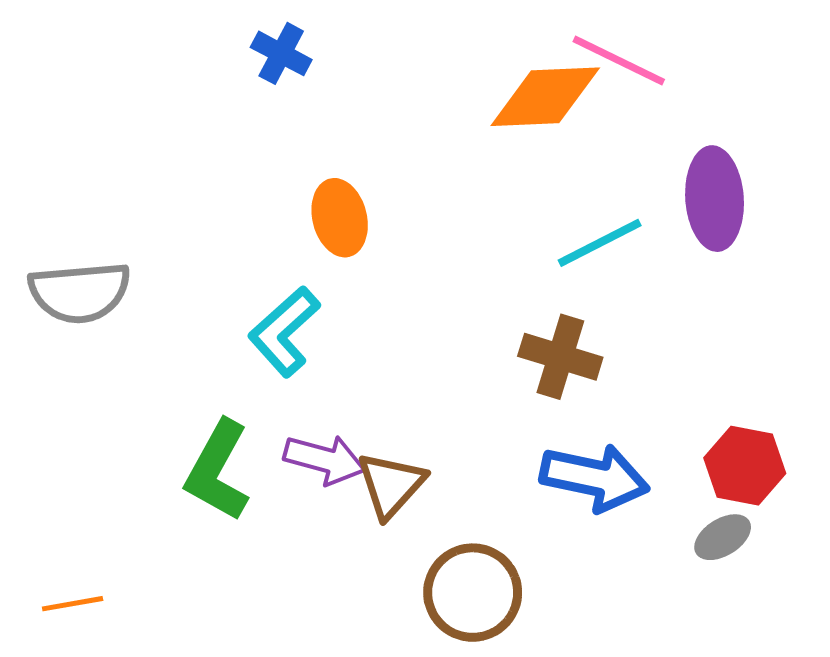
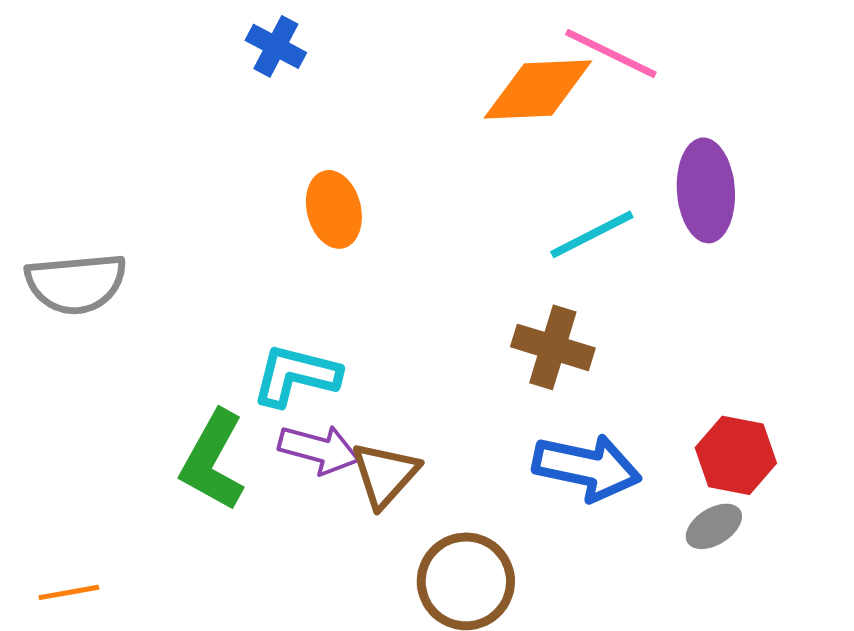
cyan L-shape: (284, 332) -> (296, 375), moved, turned 56

